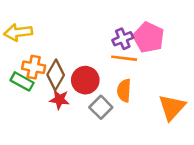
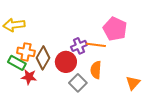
purple cross: (123, 39) -> (79, 46), moved
red star: (59, 100) -> (29, 77), moved
orange triangle: (172, 107) -> (133, 83), size x0.7

